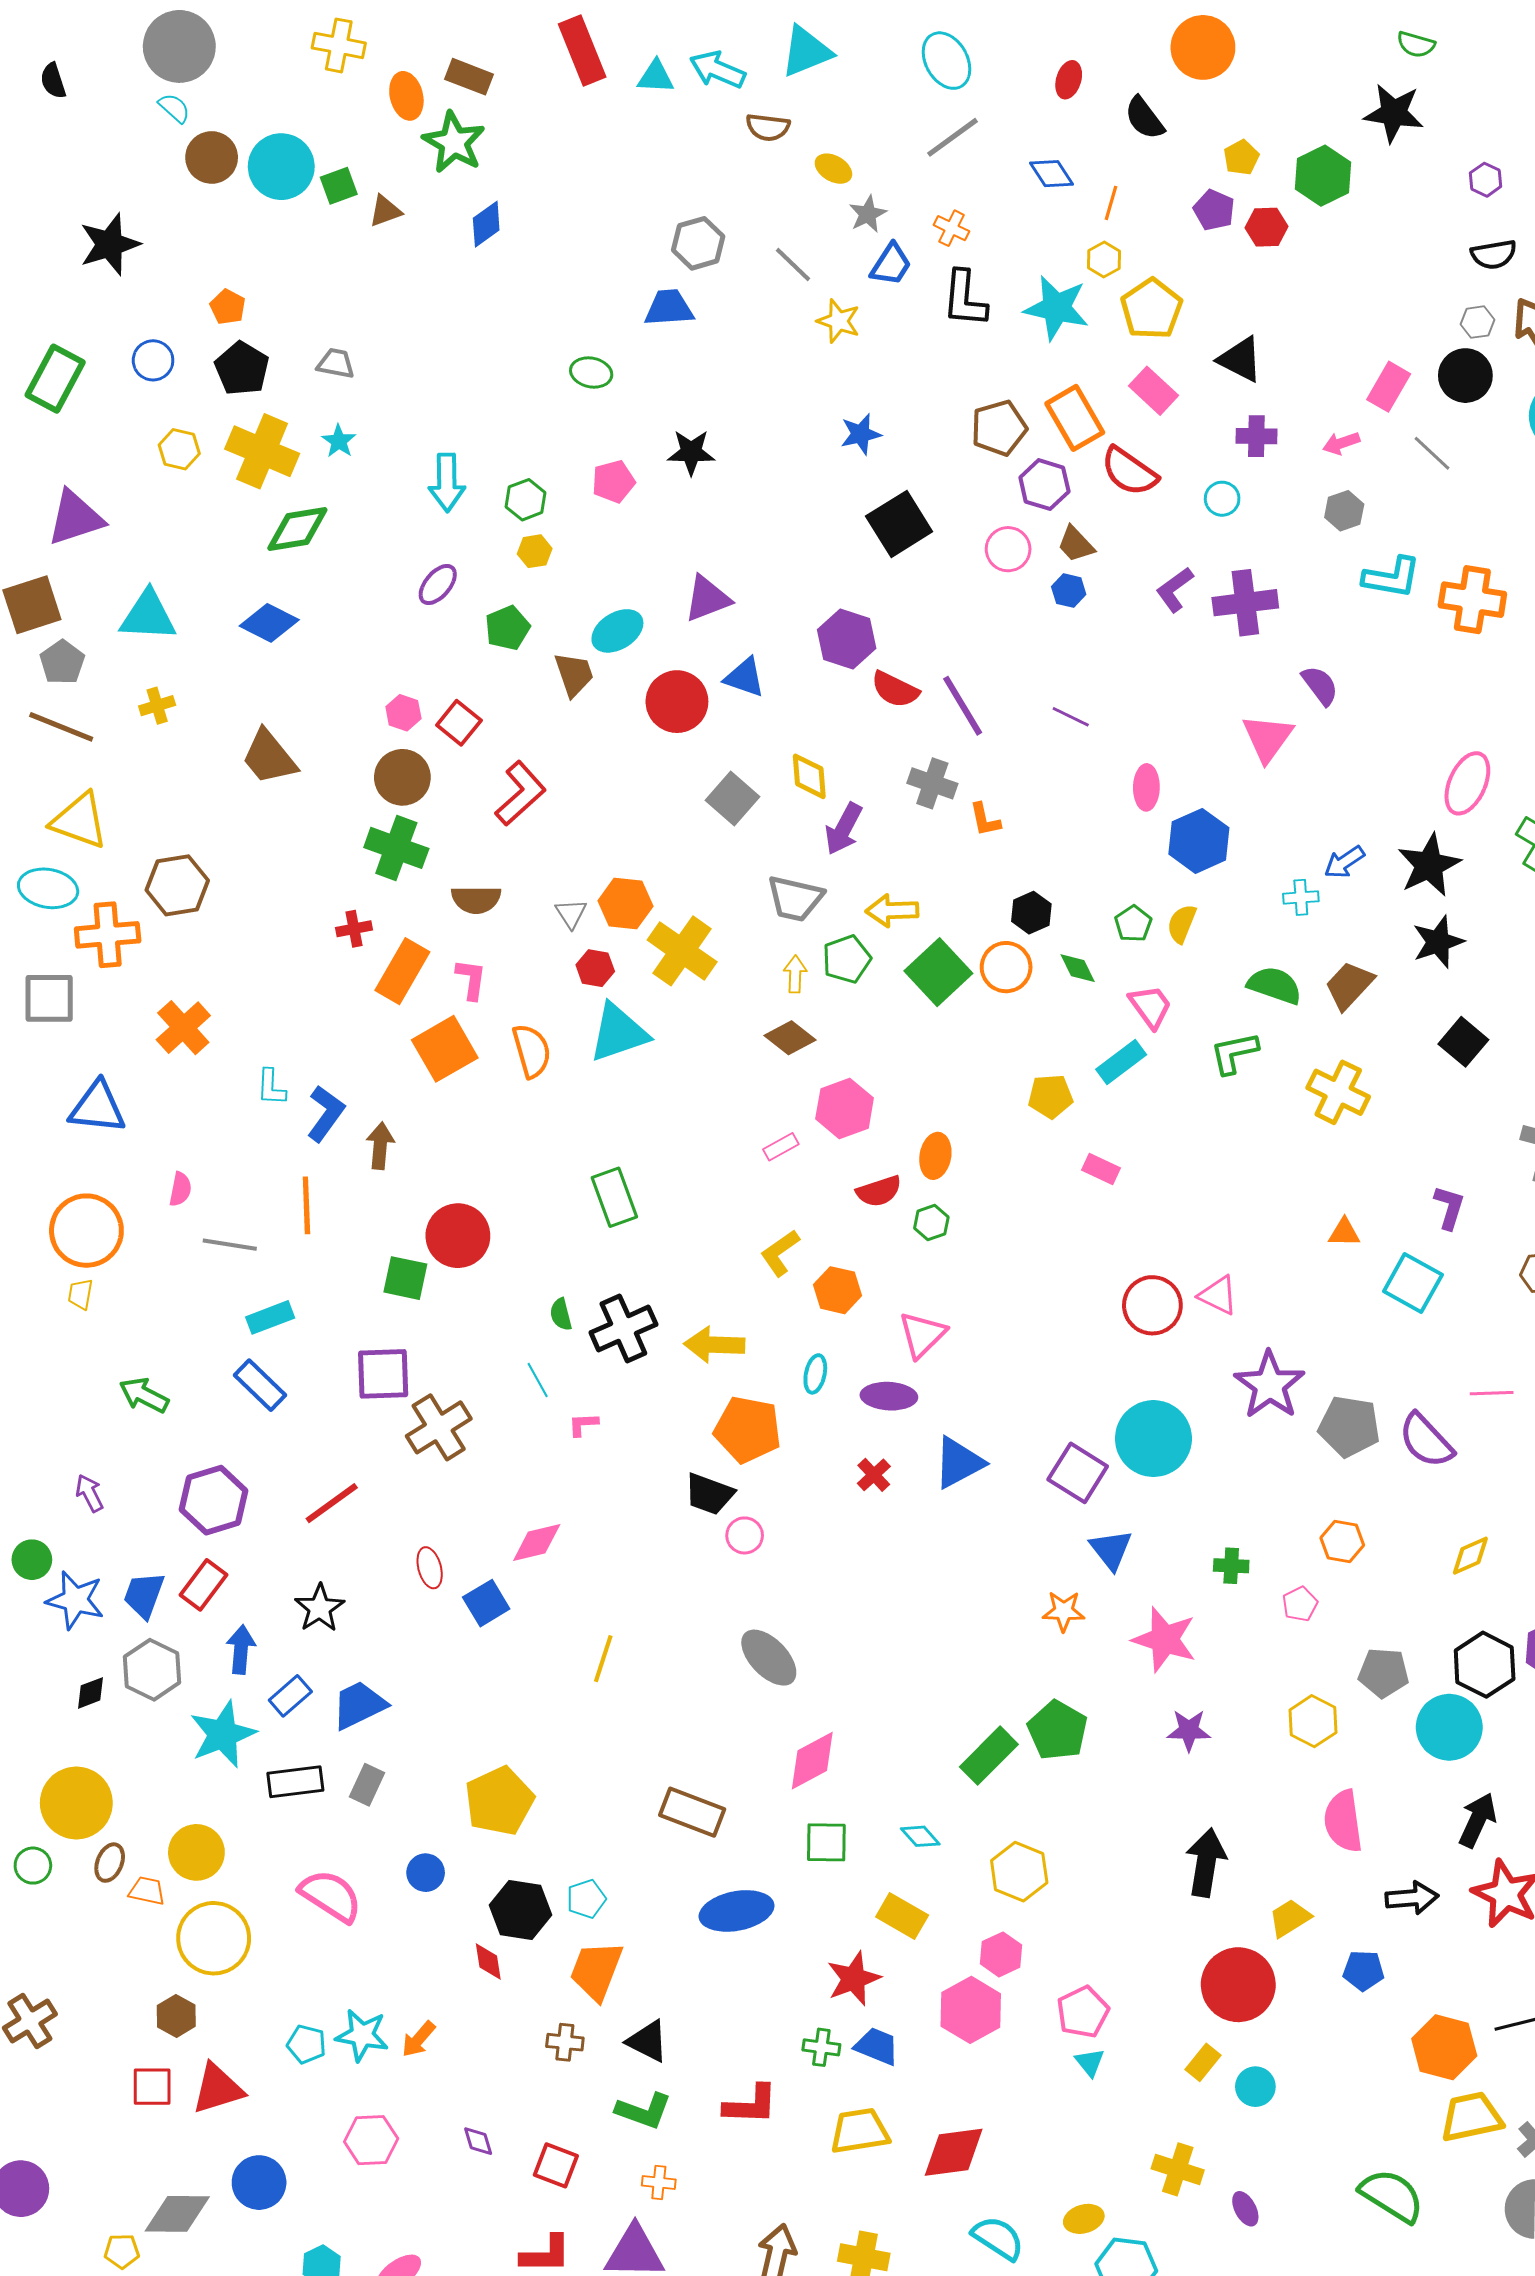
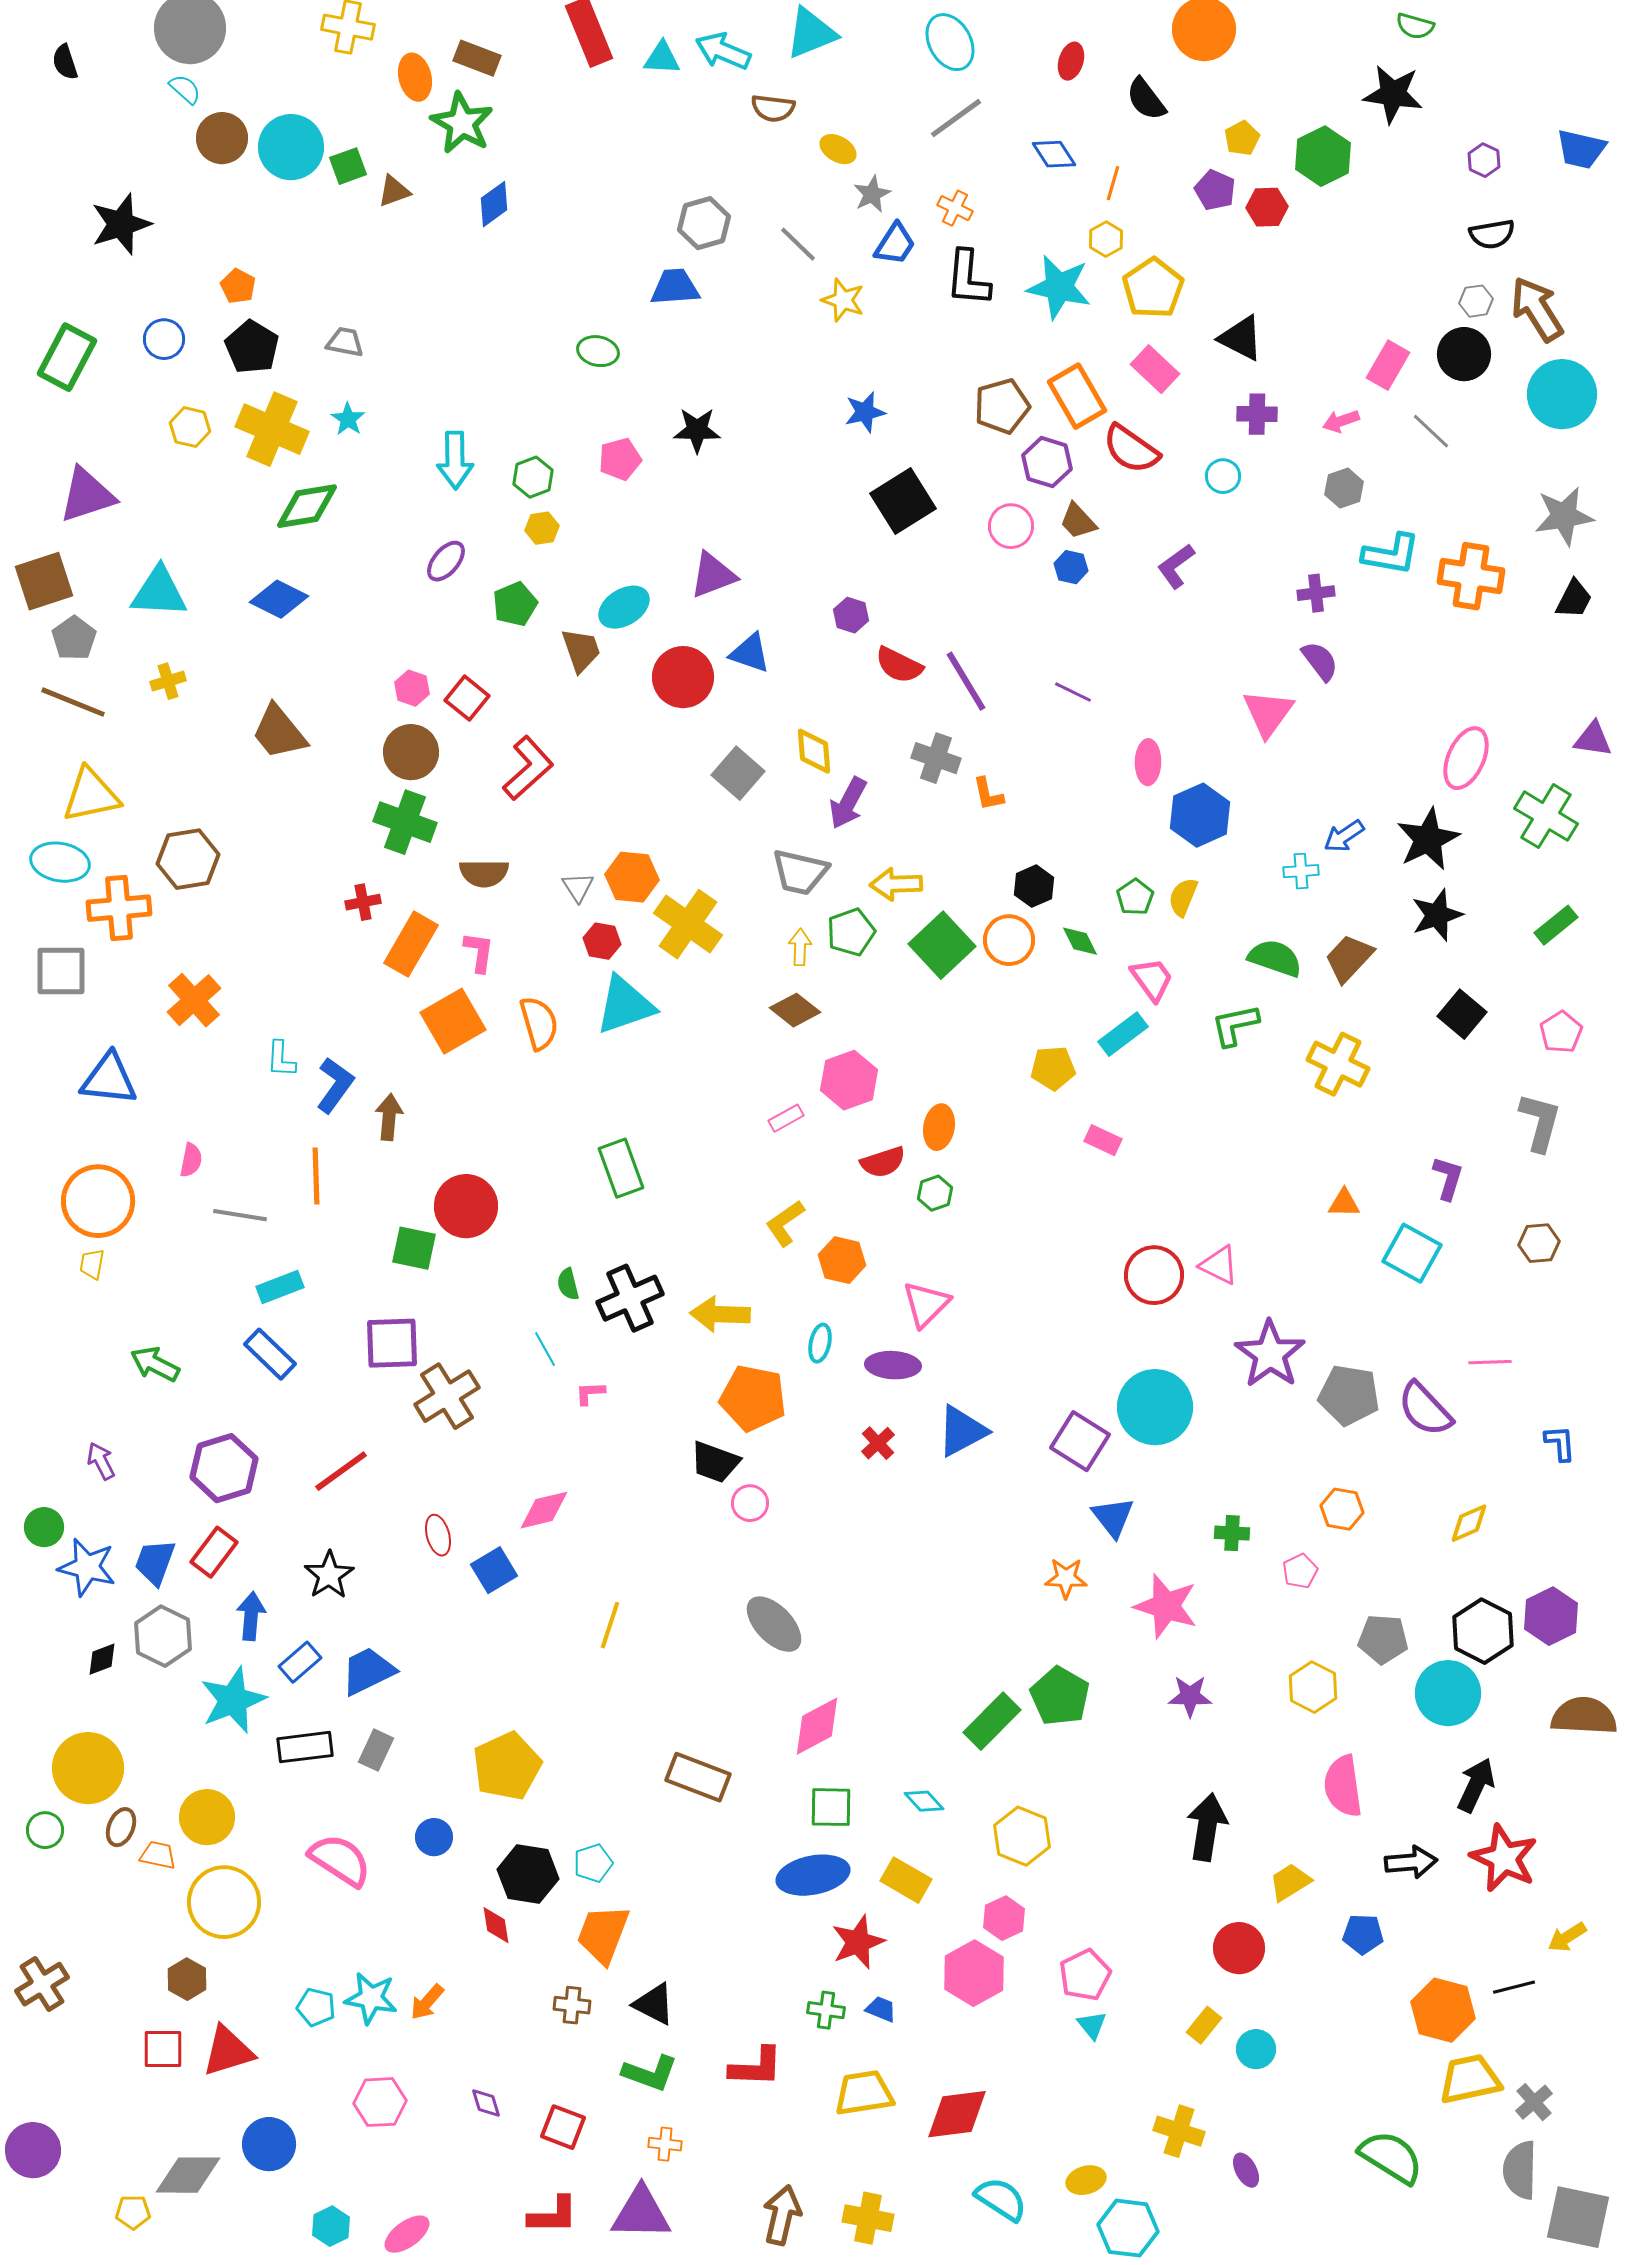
purple cross: (1245, 603) -> (1316, 593), moved, size x0.6
purple hexagon: (847, 639) -> (851, 615), size x0.6
yellow triangle: (79, 821) -> (91, 795), turned -32
blue ellipse: (737, 1911) -> (813, 1875), moved
red circle: (1238, 1985) -> (1239, 1948), size x0.7
blue trapezoid: (877, 2046) -> (881, 2009), size x0.7

